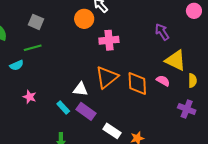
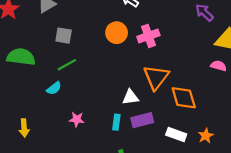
orange circle: (84, 19) -> (117, 33), moved
orange diamond: (137, 83) -> (184, 98), moved
cyan rectangle: (63, 108) -> (116, 122), turned 64
purple rectangle: (86, 111) -> (142, 120), turned -36

